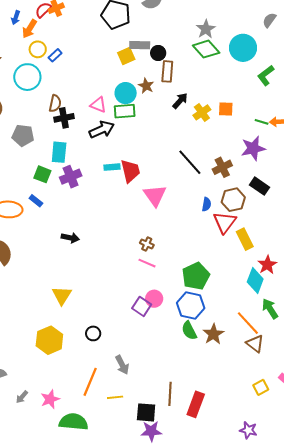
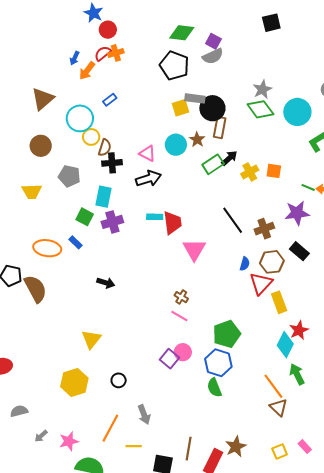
yellow circle: (38, 49) -> (91, 137), moved
black circle: (158, 53) -> (212, 108), size x1.6
green rectangle: (125, 111) -> (213, 164), moved, turned -35
brown star: (213, 334) -> (236, 447), moved

